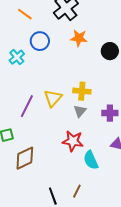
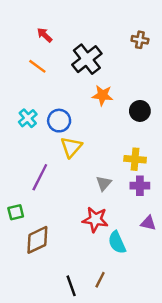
blue circle: (40, 41) -> (59, 121), moved
yellow cross: (82, 91) -> (135, 159), moved
yellow triangle: (53, 98) -> (71, 147), moved

